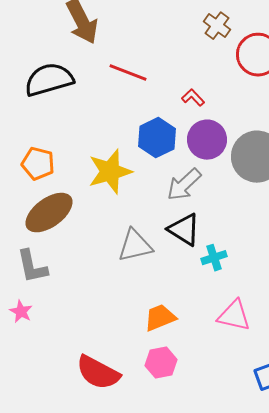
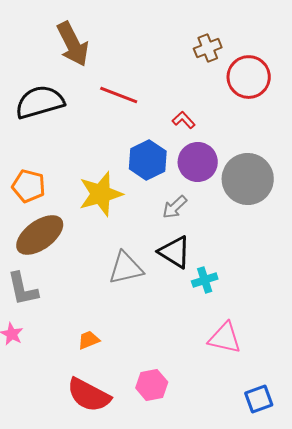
brown cross: (217, 26) -> (208, 48), turned 32
gray arrow: (184, 185) -> (175, 207), size x0.7
orange trapezoid: (160, 318) -> (89, 340), moved, size x0.7

